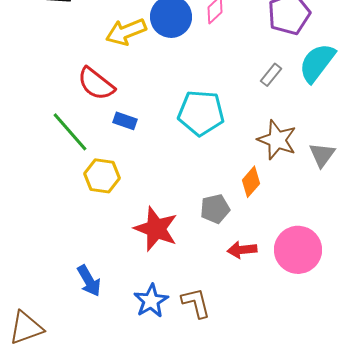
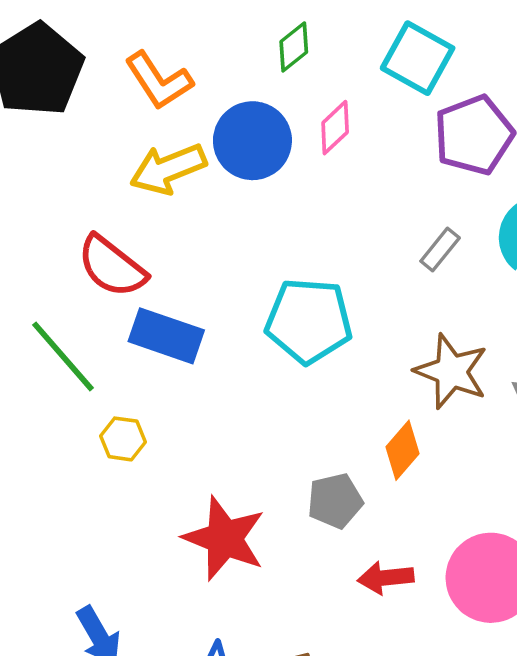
blue rectangle: (125, 121) -> (166, 336), size x1.6
yellow hexagon: (102, 176) -> (123, 439), size x0.7

